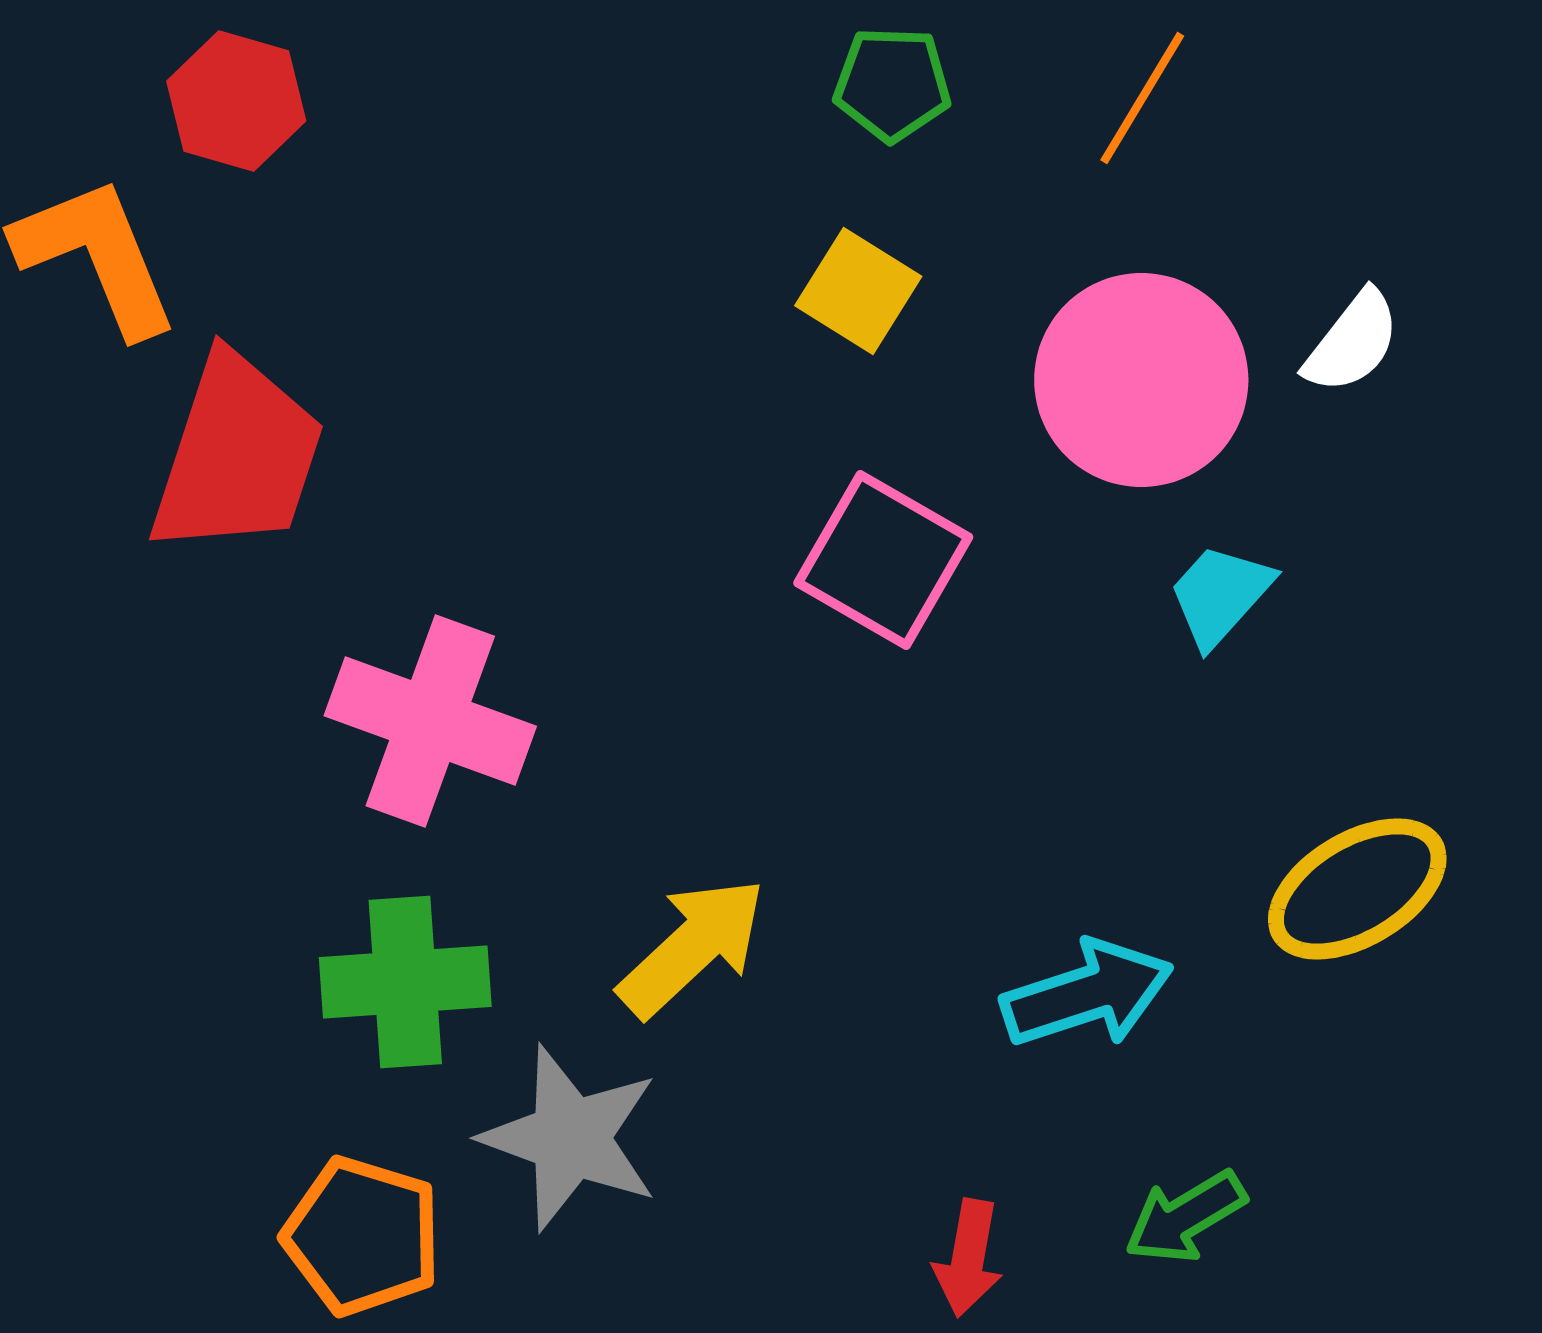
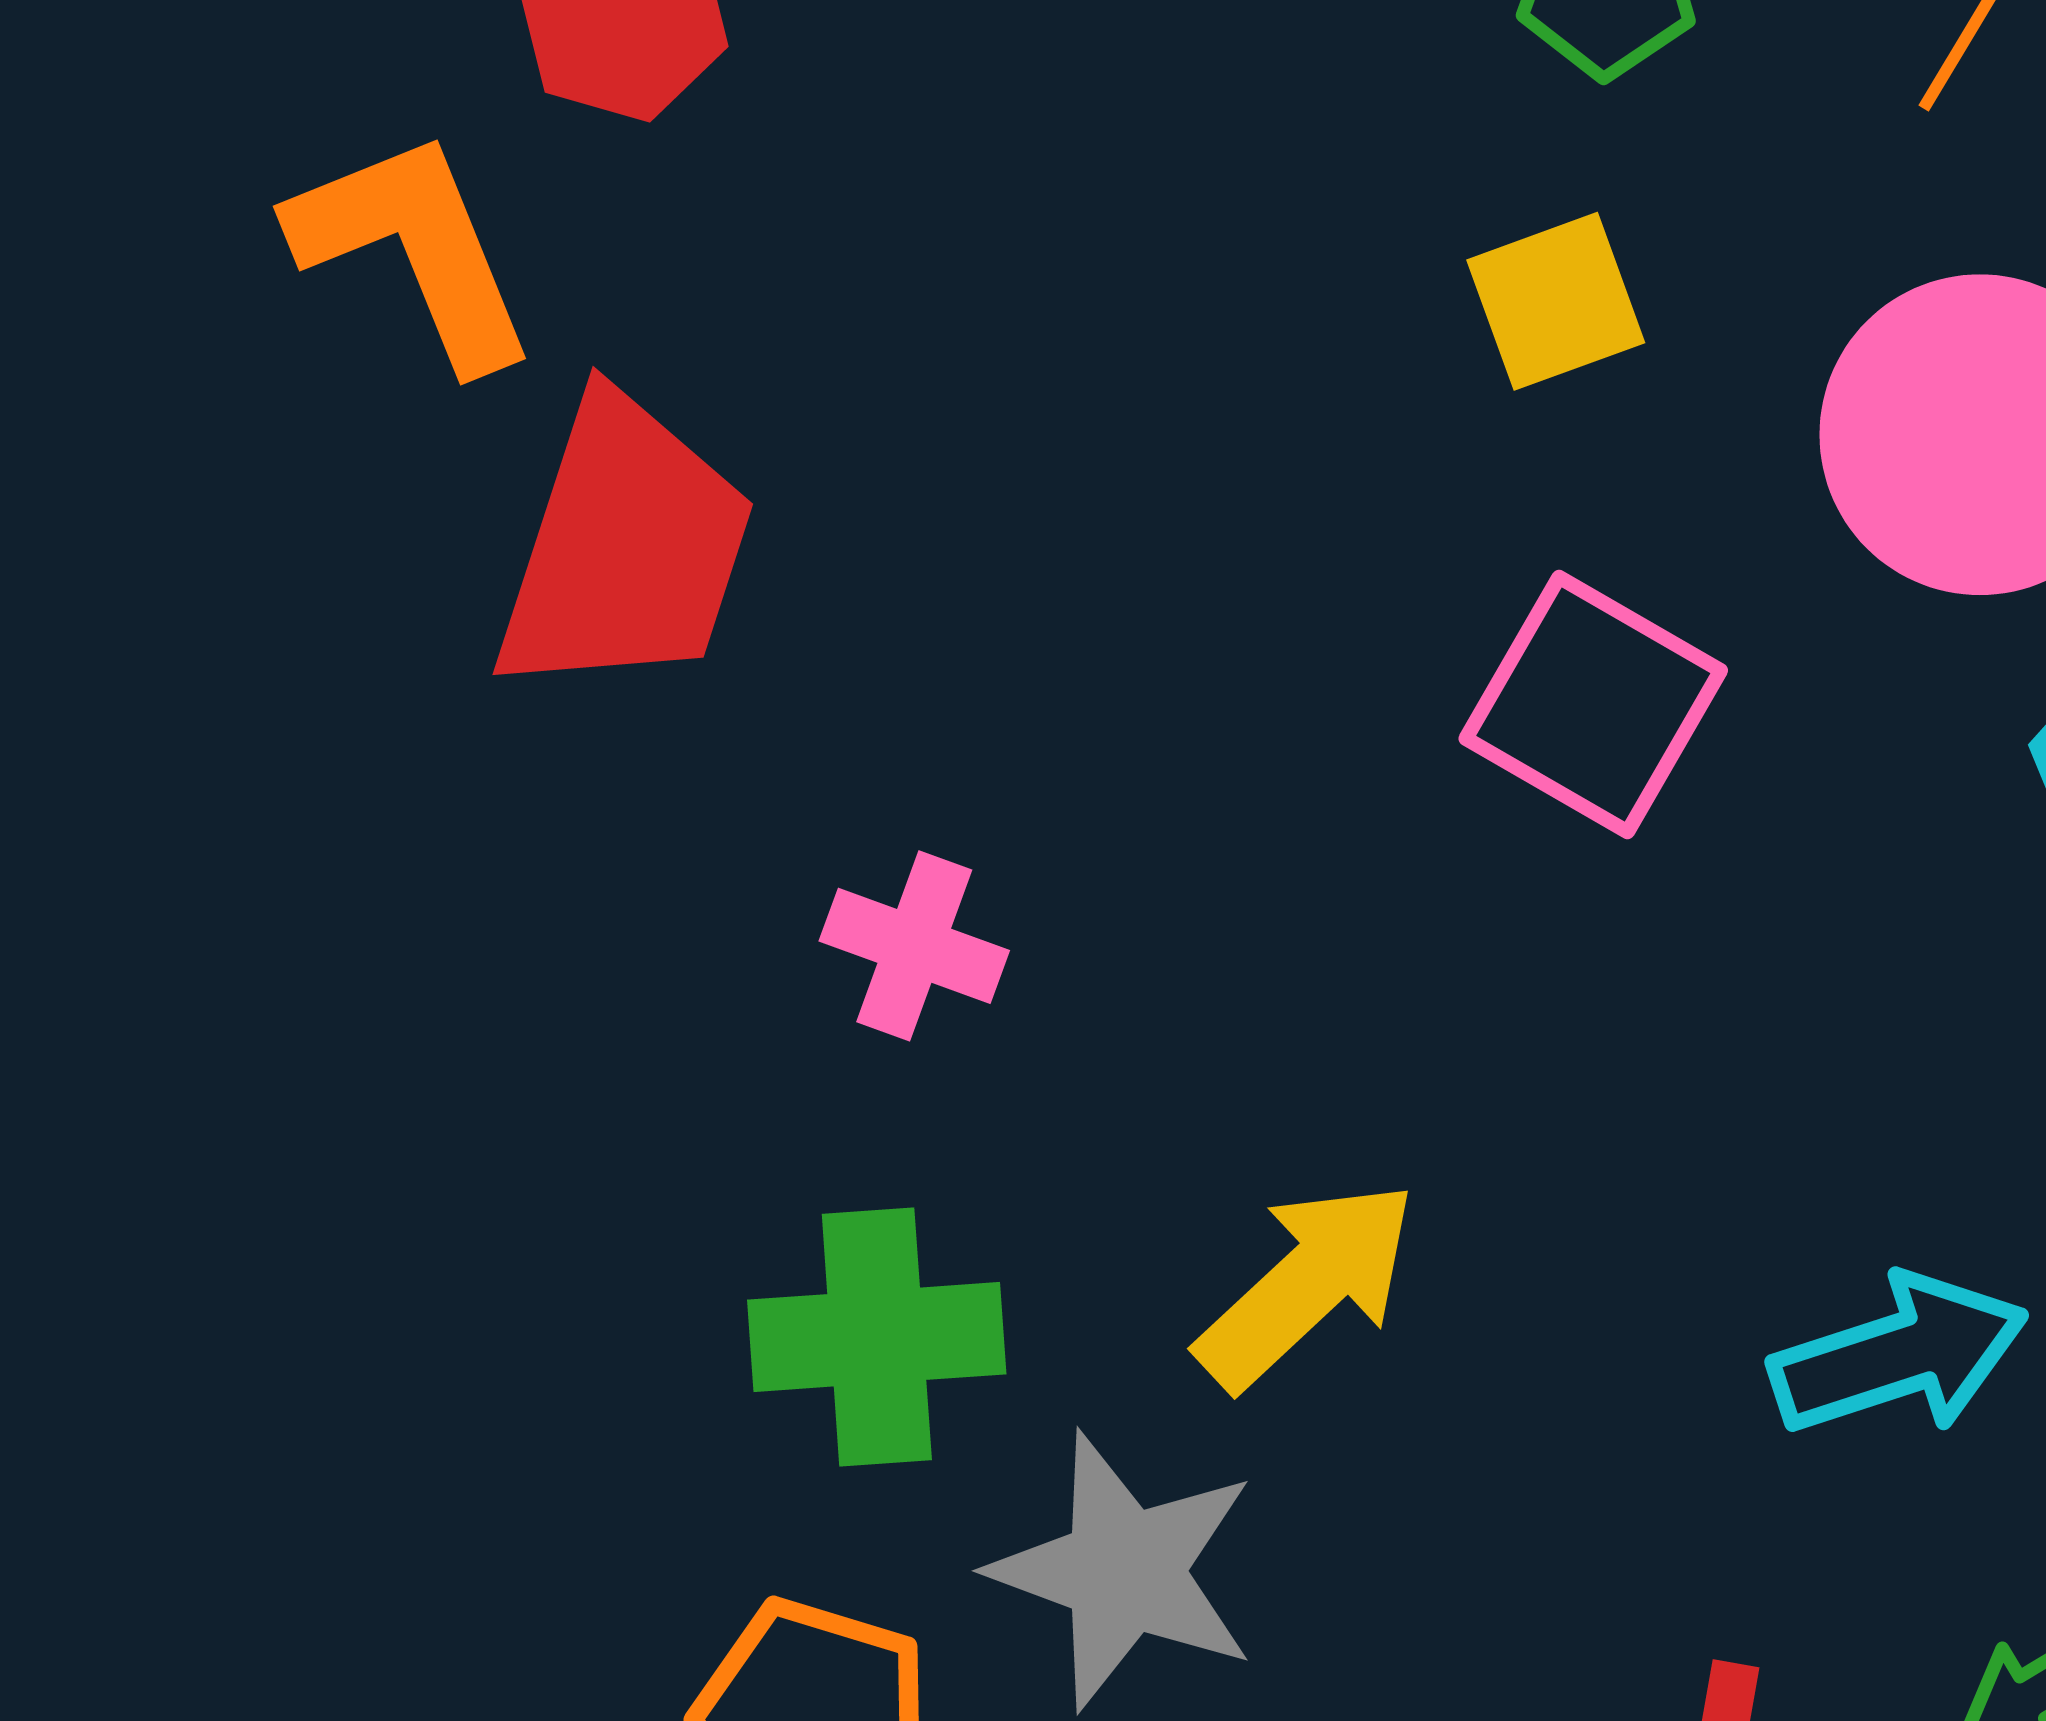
yellow square: (858, 291) -> (1556, 301), turned 38
pink cross: (430, 721) -> (914, 946), size x0.6

